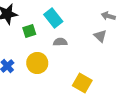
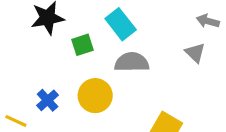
gray semicircle: (60, 42) -> (132, 62), size x1.5

